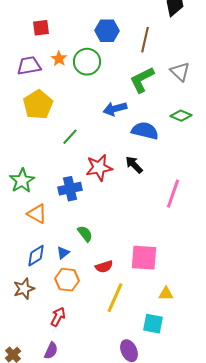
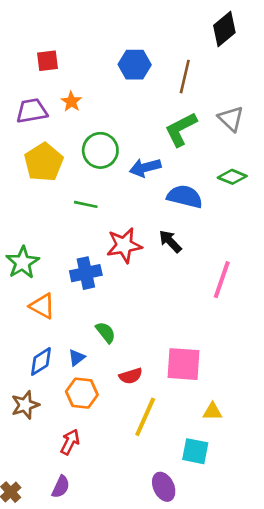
green circle: (87, 62) -> (100, 150), moved
green line: (70, 137) -> (86, 204), turned 60

